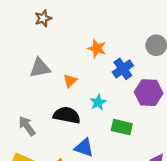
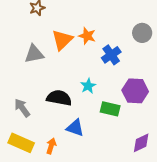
orange triangle: (70, 81) -> (62, 40), moved, size x1.6
purple hexagon: (149, 93) -> (135, 91), moved

